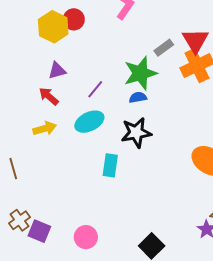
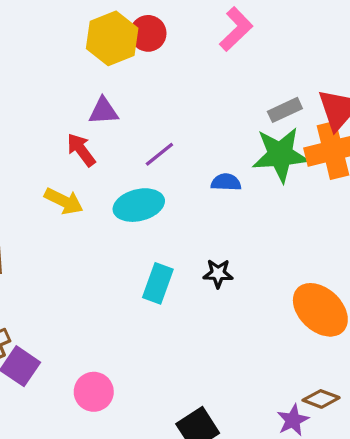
green star: (140, 73) -> (280, 155), moved
yellow arrow: (45, 128) -> (64, 201), turned 30
black star: (136, 133) -> (218, 273), moved, size x0.6

